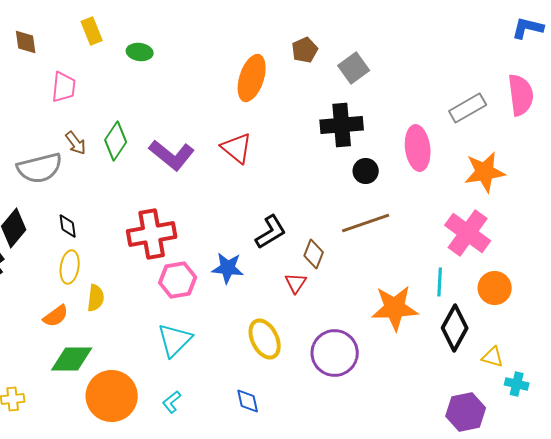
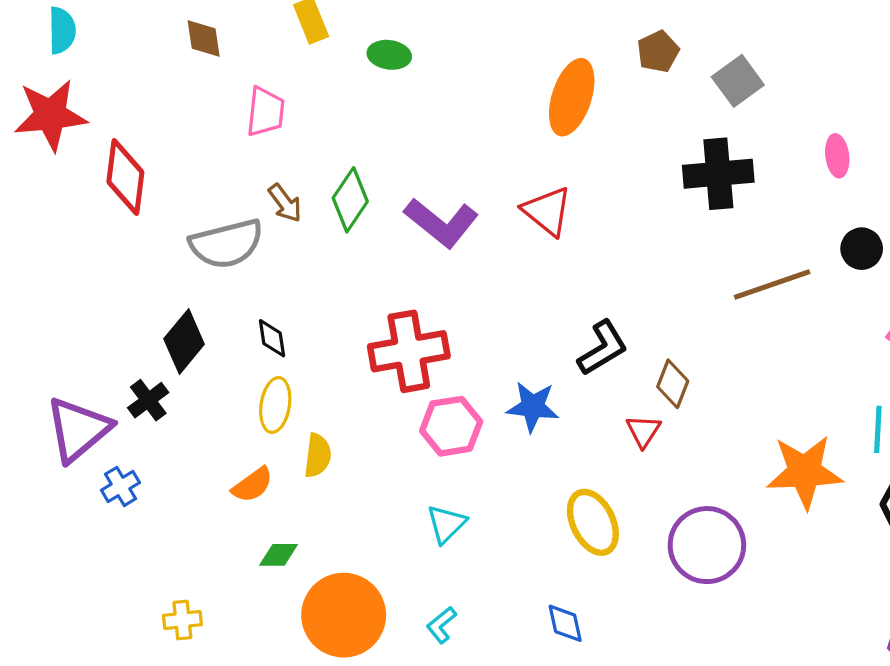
pink ellipse: (418, 148) -> (837, 156), moved, size x0.6
black circle: (366, 171) -> (862, 249), moved
brown line: (366, 223) -> (772, 284), moved
cyan triangle: (175, 340) -> (446, 524), size x0.7
green diamond: (72, 359) -> (279, 555), size x0.6

